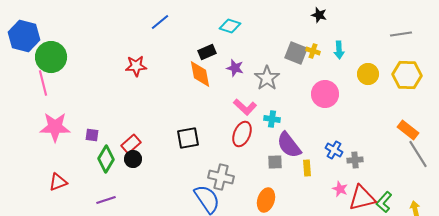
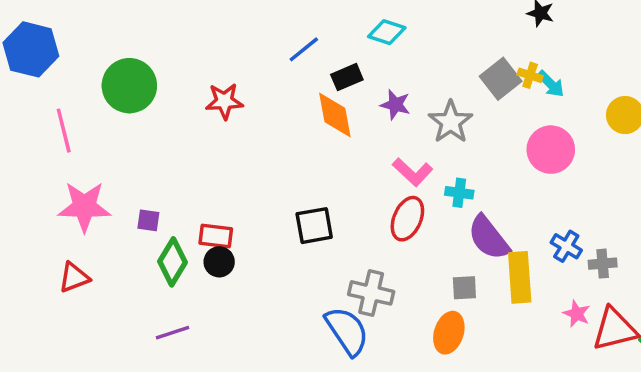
blue line: (160, 22) -> (304, 49), moved
cyan arrow: (339, 50) -> (551, 84), moved, turned -42
gray square: (296, 53) -> (501, 79), turned 30
green circle: (51, 57) -> (129, 86), moved
red rectangle: (131, 144) -> (216, 236), turned 48
gray square: (275, 162) -> (464, 288), moved
yellow rectangle: (307, 168) -> (520, 277), size x1.8
red triangle: (58, 182) -> (74, 277), moved

